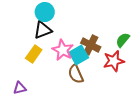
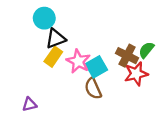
cyan circle: (45, 12) -> (44, 18), moved
brown cross: (91, 45) -> (127, 56), moved
yellow rectangle: (34, 54) -> (53, 57), moved

